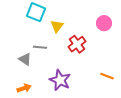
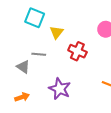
red cross: (77, 44) -> (77, 51), turned -30

